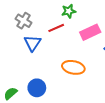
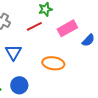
blue triangle: (32, 43) -> (13, 52), moved

